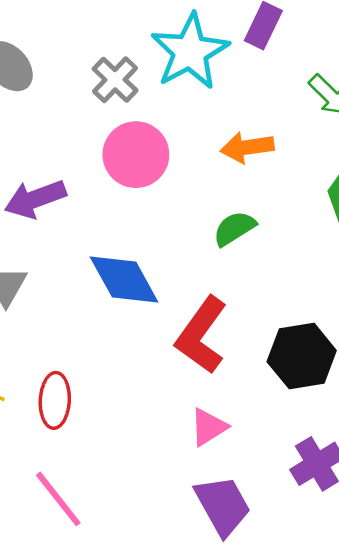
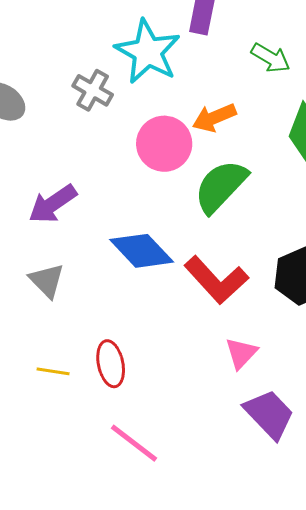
pink circle: (136, 155) -> (164, 144), moved
green semicircle: (234, 228) -> (221, 186), size x1.6
red L-shape: (201, 335) -> (216, 280), turned -64

